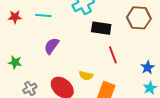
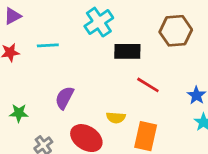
purple semicircle: (52, 46) -> (64, 98), moved
red line: (113, 55) -> (148, 85), turned -30

